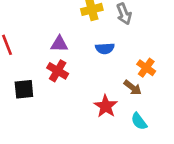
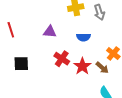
red cross: (58, 71) -> (62, 59), moved
red star: (106, 106) -> (82, 66), moved

